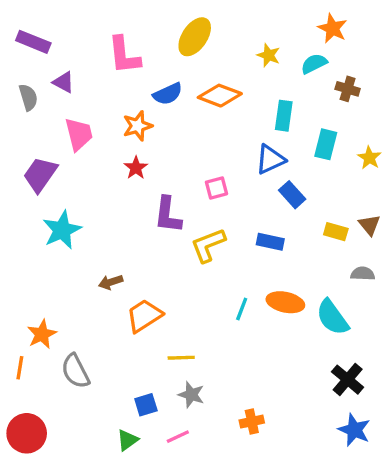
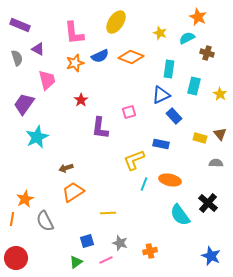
orange star: (138, 126) -> (75, 63), moved
yellow L-shape: (208, 245) -> (134, 160), moved
orange trapezoid: (144, 316) -> (73, 192), moved
cyan semicircle: (332, 317) -> (180, 215), moved
black cross: (348, 380) -> (208, 203), moved
gray star: (191, 395) -> (120, 243), moved

